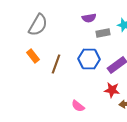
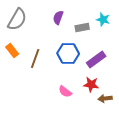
purple semicircle: (89, 18) -> (58, 18), moved, turned 120
pink semicircle: (78, 106) -> (65, 92), moved

